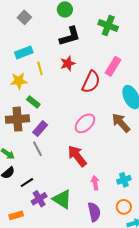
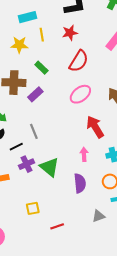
red semicircle: (91, 82) -> (79, 61), moved
green rectangle: (33, 102) -> (41, 68), moved
gray line: (38, 149) -> (34, 131), moved
red arrow: (77, 156) -> (95, 127), moved

